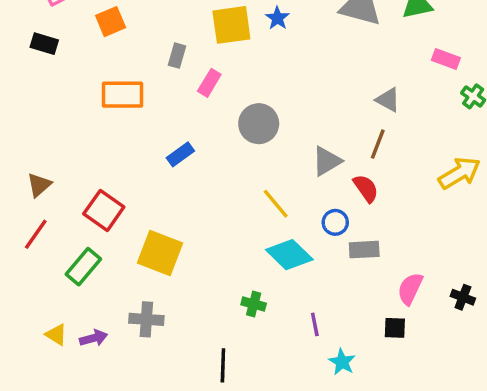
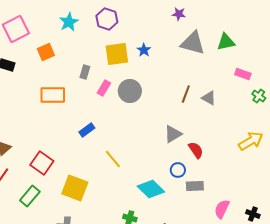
gray circle: (259, 124) -> (130, 91), moved
brown line: (378, 144) -> (186, 94), moved
yellow line: (276, 204) -> (113, 159), moved

